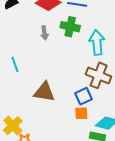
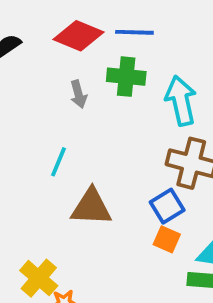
cyan line: (15, 64) -> (58, 162), moved, turned 49
orange square: (81, 113) -> (167, 239), turned 32

